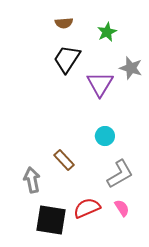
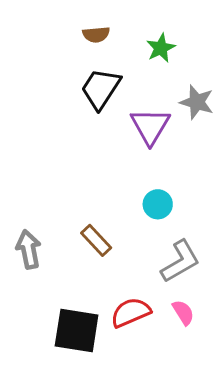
gray arrow: (32, 180) -> (29, 249), moved

